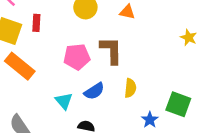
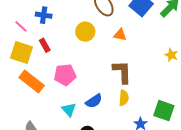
red rectangle: (36, 23) -> (45, 45), turned -32
brown L-shape: (111, 50) -> (122, 72), moved
pink pentagon: (77, 57) -> (65, 75), moved

